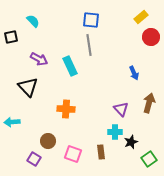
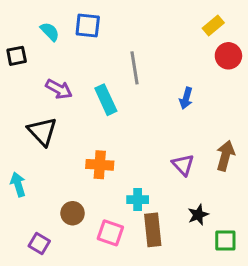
blue square: (91, 20) -> (88, 26), moved
blue arrow: (134, 73) -> (186, 98), moved, turned 40
cyan arrow: (12, 122) -> (18, 184), turned 77
cyan cross: (115, 132) -> (138, 200), moved
brown rectangle: (101, 152) -> (153, 230), size x1.5
purple square: (34, 159) -> (39, 243), moved
green square: (149, 159) -> (225, 240), turned 35

